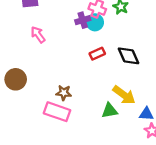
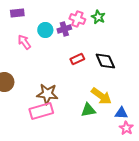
cyan circle: (95, 22) -> (45, 30), moved
brown star: (64, 93) -> (47, 94), size x1.5
pink rectangle: (57, 112) -> (41, 111), turned -35

